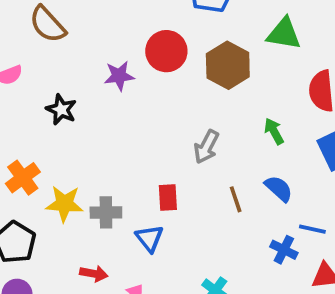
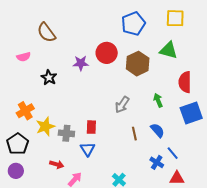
red rectangle: (168, 198) -> (91, 127), moved
yellow star: (64, 204) -> (45, 127), turned -30
blue line: (312, 229) -> (173, 153), turned 32

